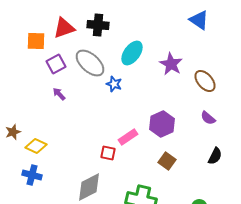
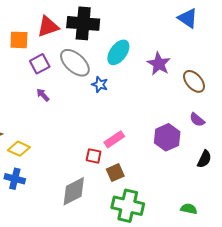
black cross: (98, 25) -> (83, 23), size x1.4
purple hexagon: (162, 124) -> (167, 137), moved
brown square: (167, 161) -> (115, 173), moved, turned 30

